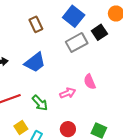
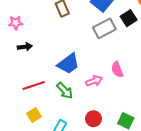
blue trapezoid: (35, 62) -> (68, 64), moved
yellow square: (21, 128) -> (34, 115), moved

